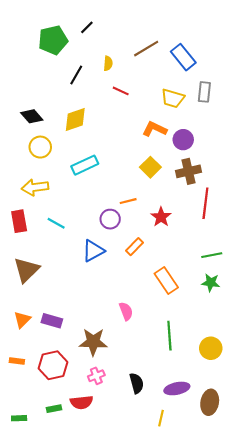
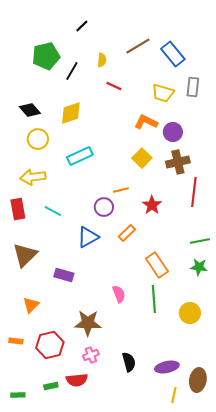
green pentagon: (53, 40) -> (46, 56), moved
orange triangle: (22, 320) -> (31, 305), moved
purple rectangle: (52, 321) -> (64, 275), moved
green line: (169, 336) -> (154, 299), moved
yellow circle: (211, 348) -> (190, 313), moved
yellow line: (161, 418) -> (174, 395), moved

